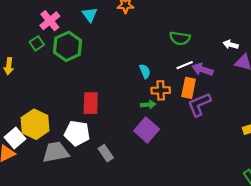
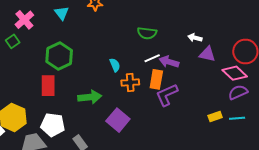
green hexagon: (67, 46) -> (59, 56), moved
red rectangle: (91, 103) -> (48, 86), moved
green arrow: (148, 105) -> (90, 97), moved, size x1.6

